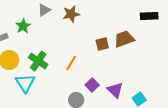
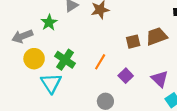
purple square: (92, 85) -> (126, 76), moved
purple triangle: (115, 90) -> (160, 79), moved

